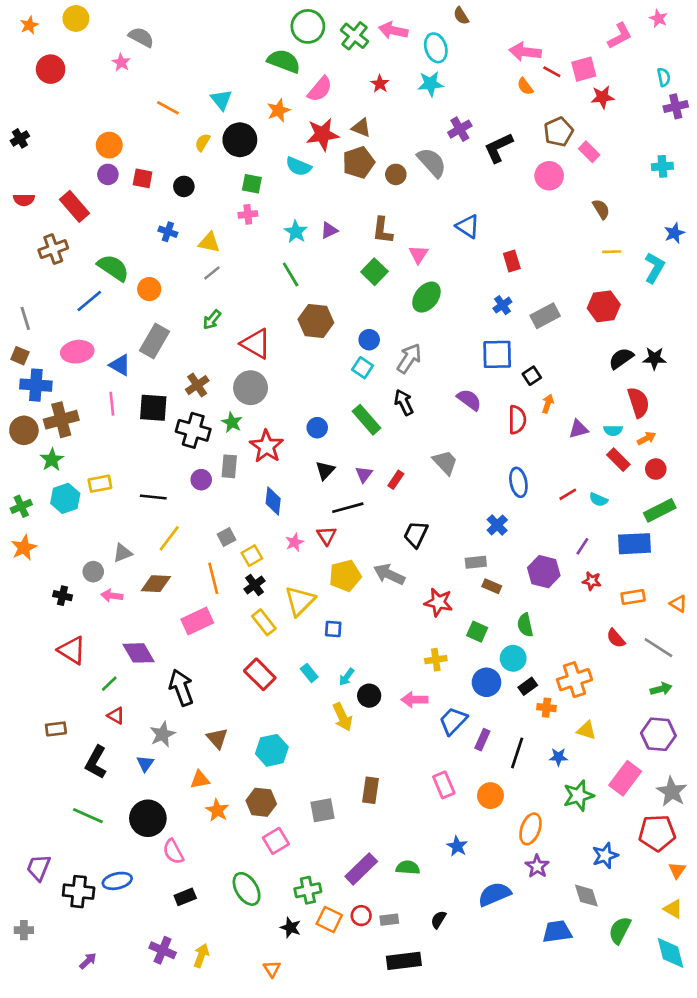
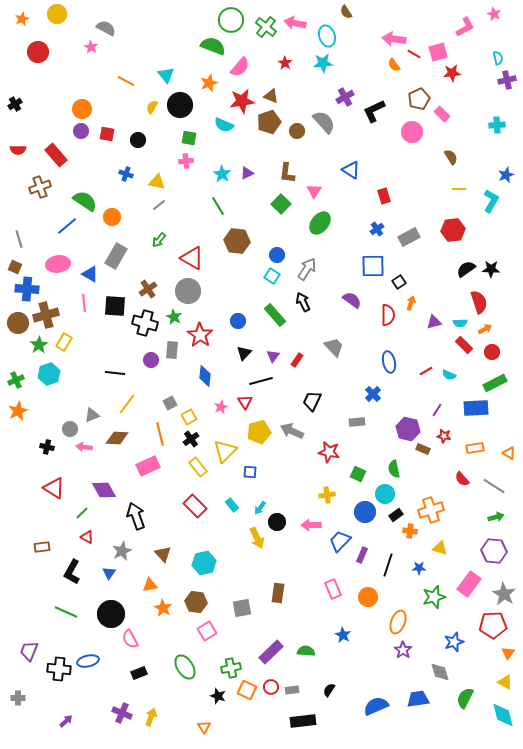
yellow rectangle: (100, 484) -> (64, 342), moved, turned -48
brown rectangle: (492, 586) -> (423, 449), moved
blue semicircle: (494, 894) -> (376, 706), moved

